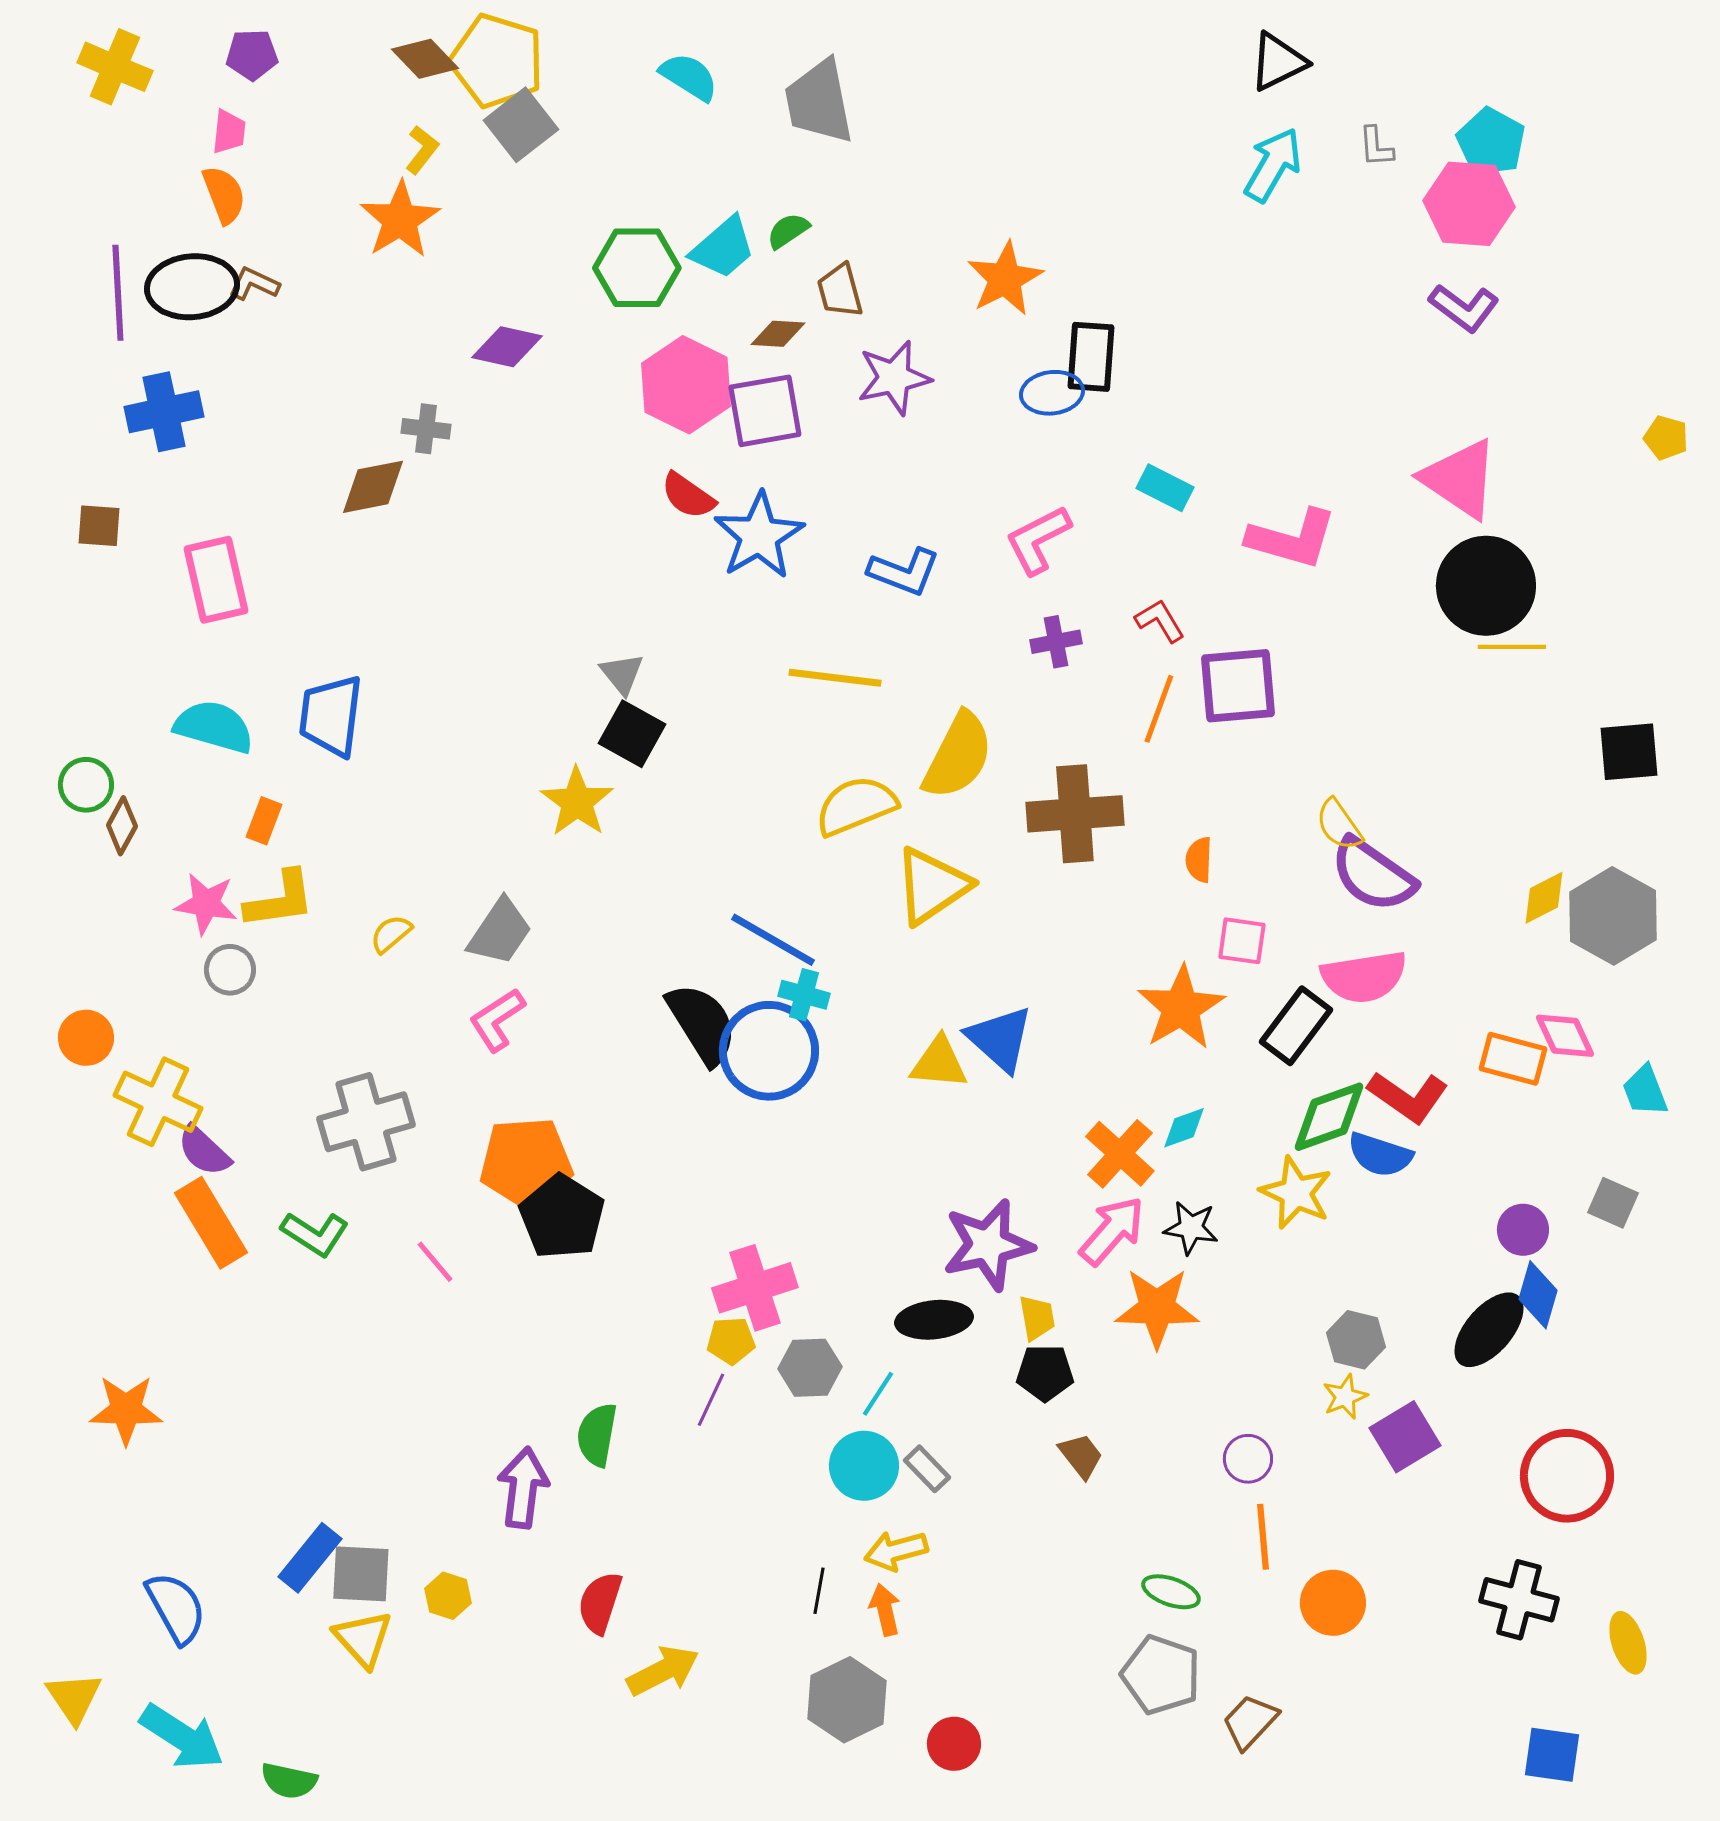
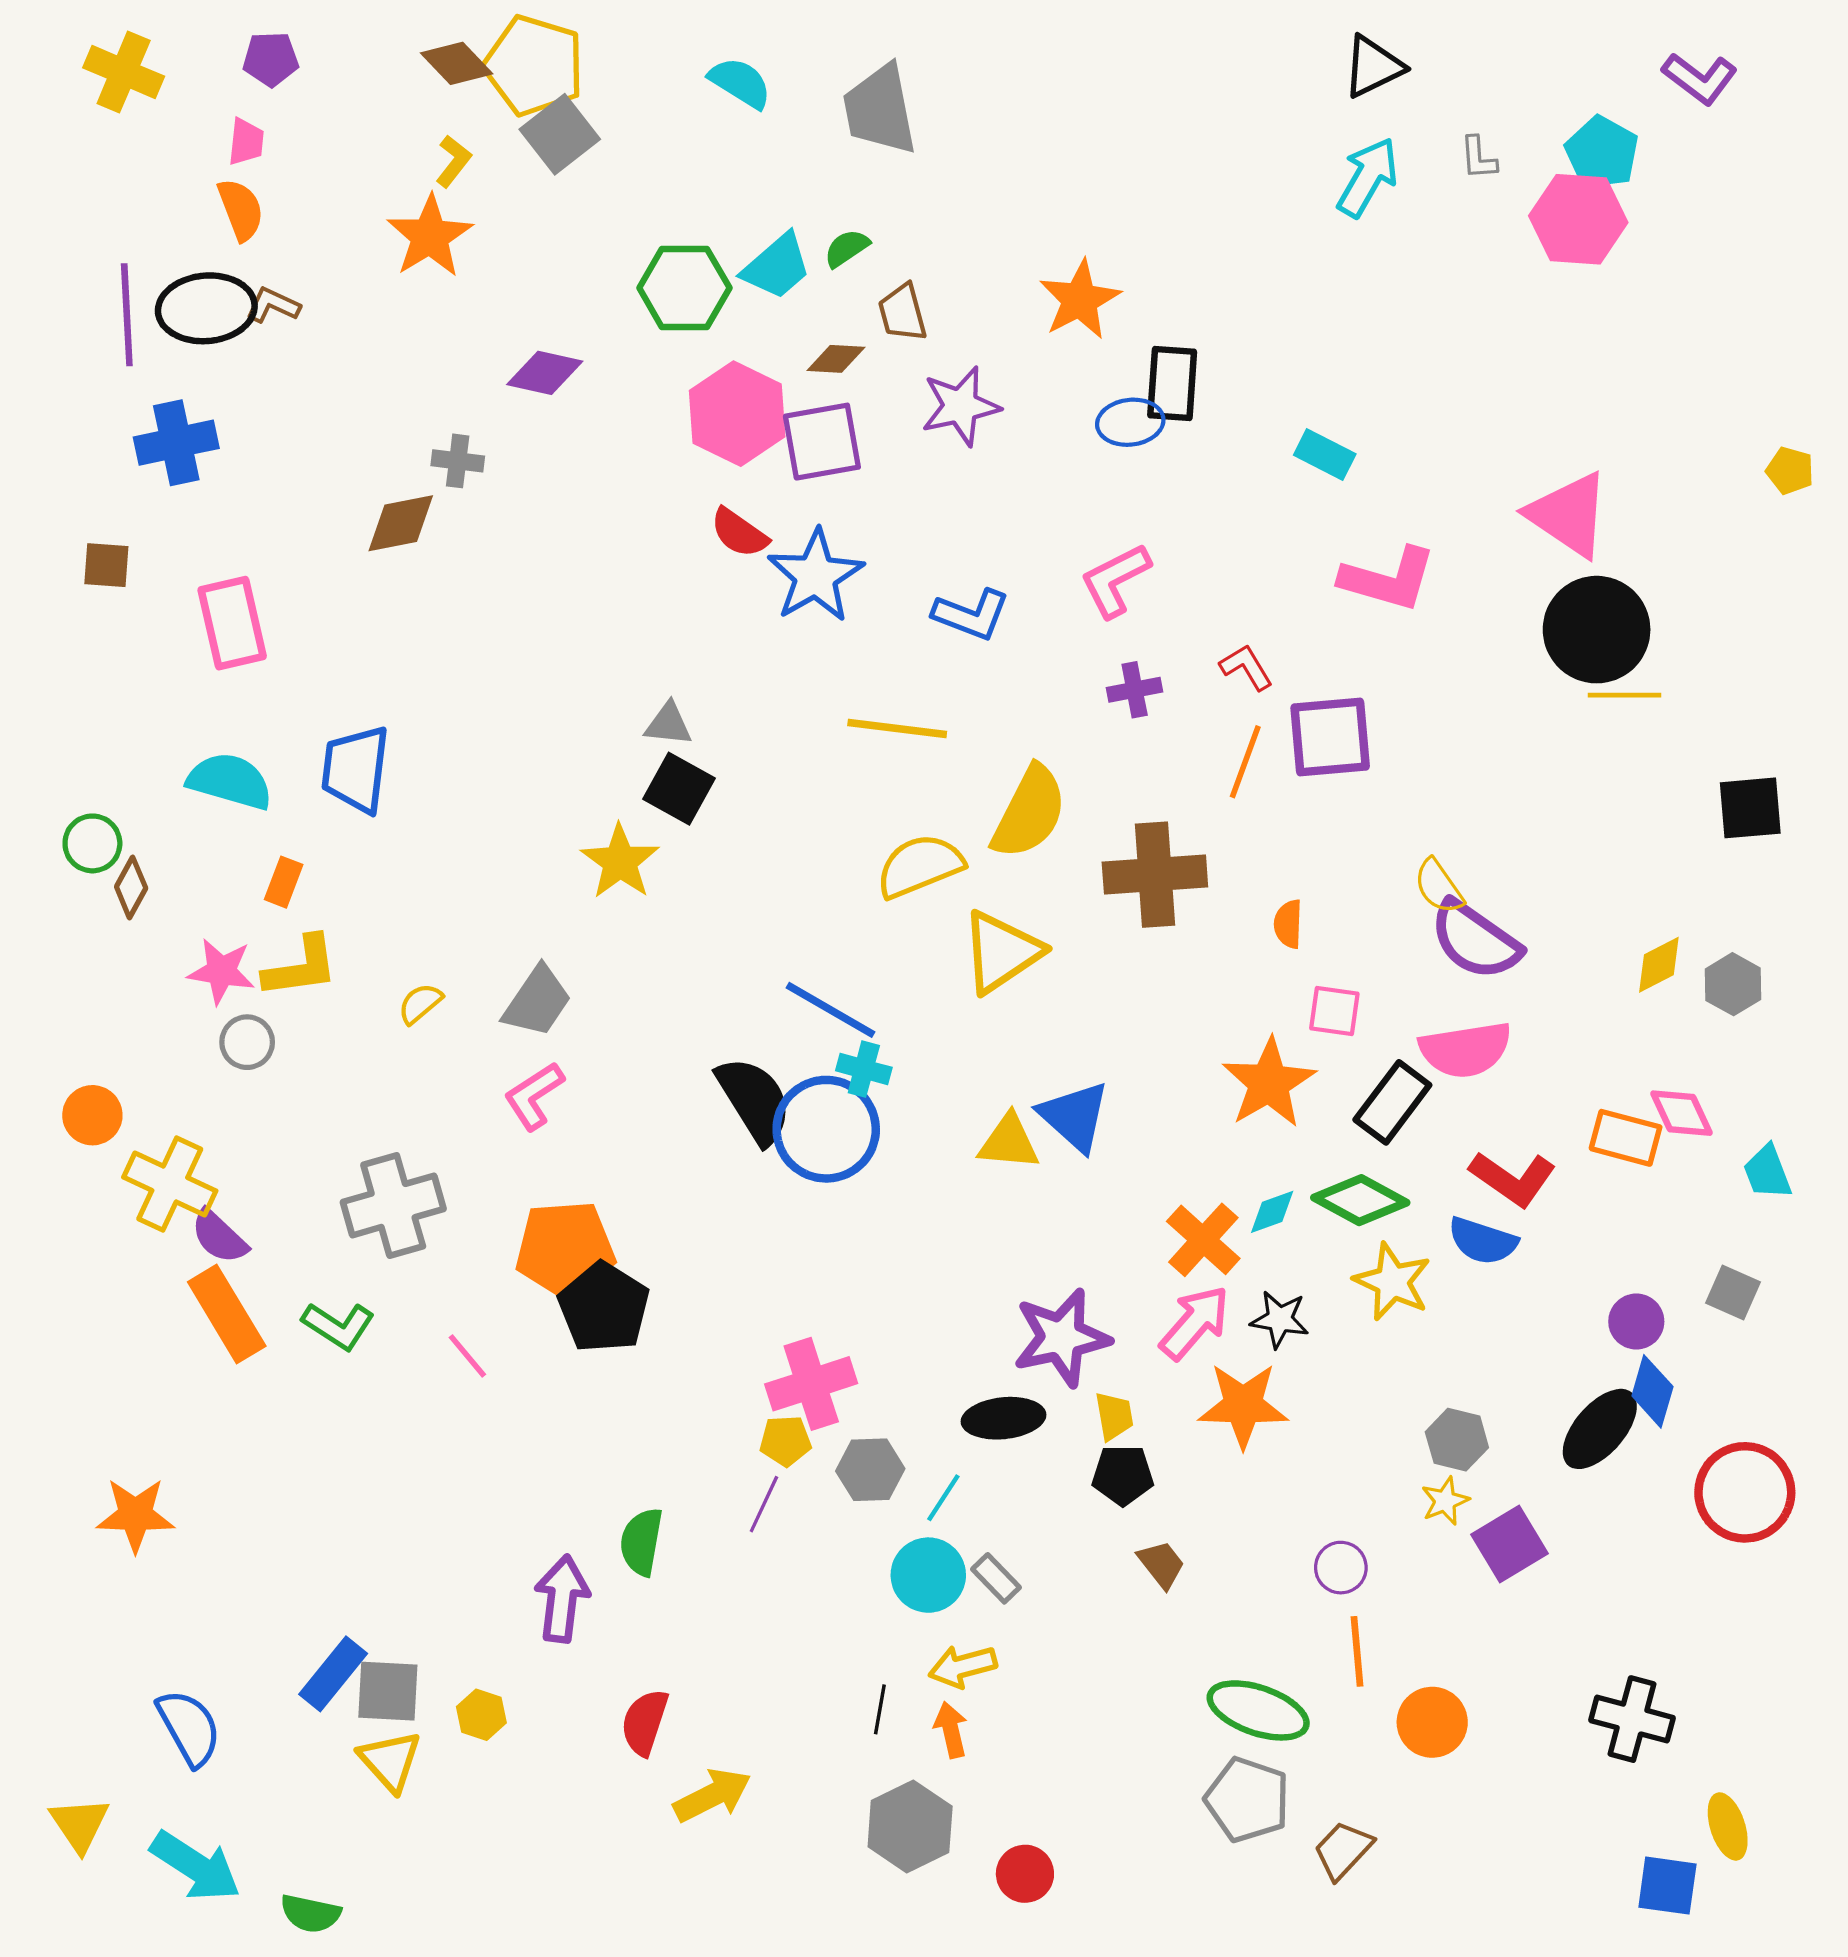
purple L-shape: (1464, 308) -> (1700, 78), moved
cyan rectangle: (1165, 488) -> (1325, 454), moved
gray triangle: (622, 674) -> (668, 724), turned -45
gray hexagon: (1613, 916) -> (1733, 984), size x0.6
green diamond: (1329, 1117) -> (1360, 1200), moved, turned 48
red circle: (1567, 1476) -> (1745, 1492), moved
green ellipse: (1171, 1592) -> (1258, 1710), size x1.6
yellow ellipse: (1628, 1643) -> (1728, 1826), moved

